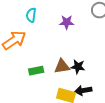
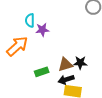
purple star: (67, 22) -> (42, 30), moved
black arrow: (83, 90) -> (66, 80), moved

